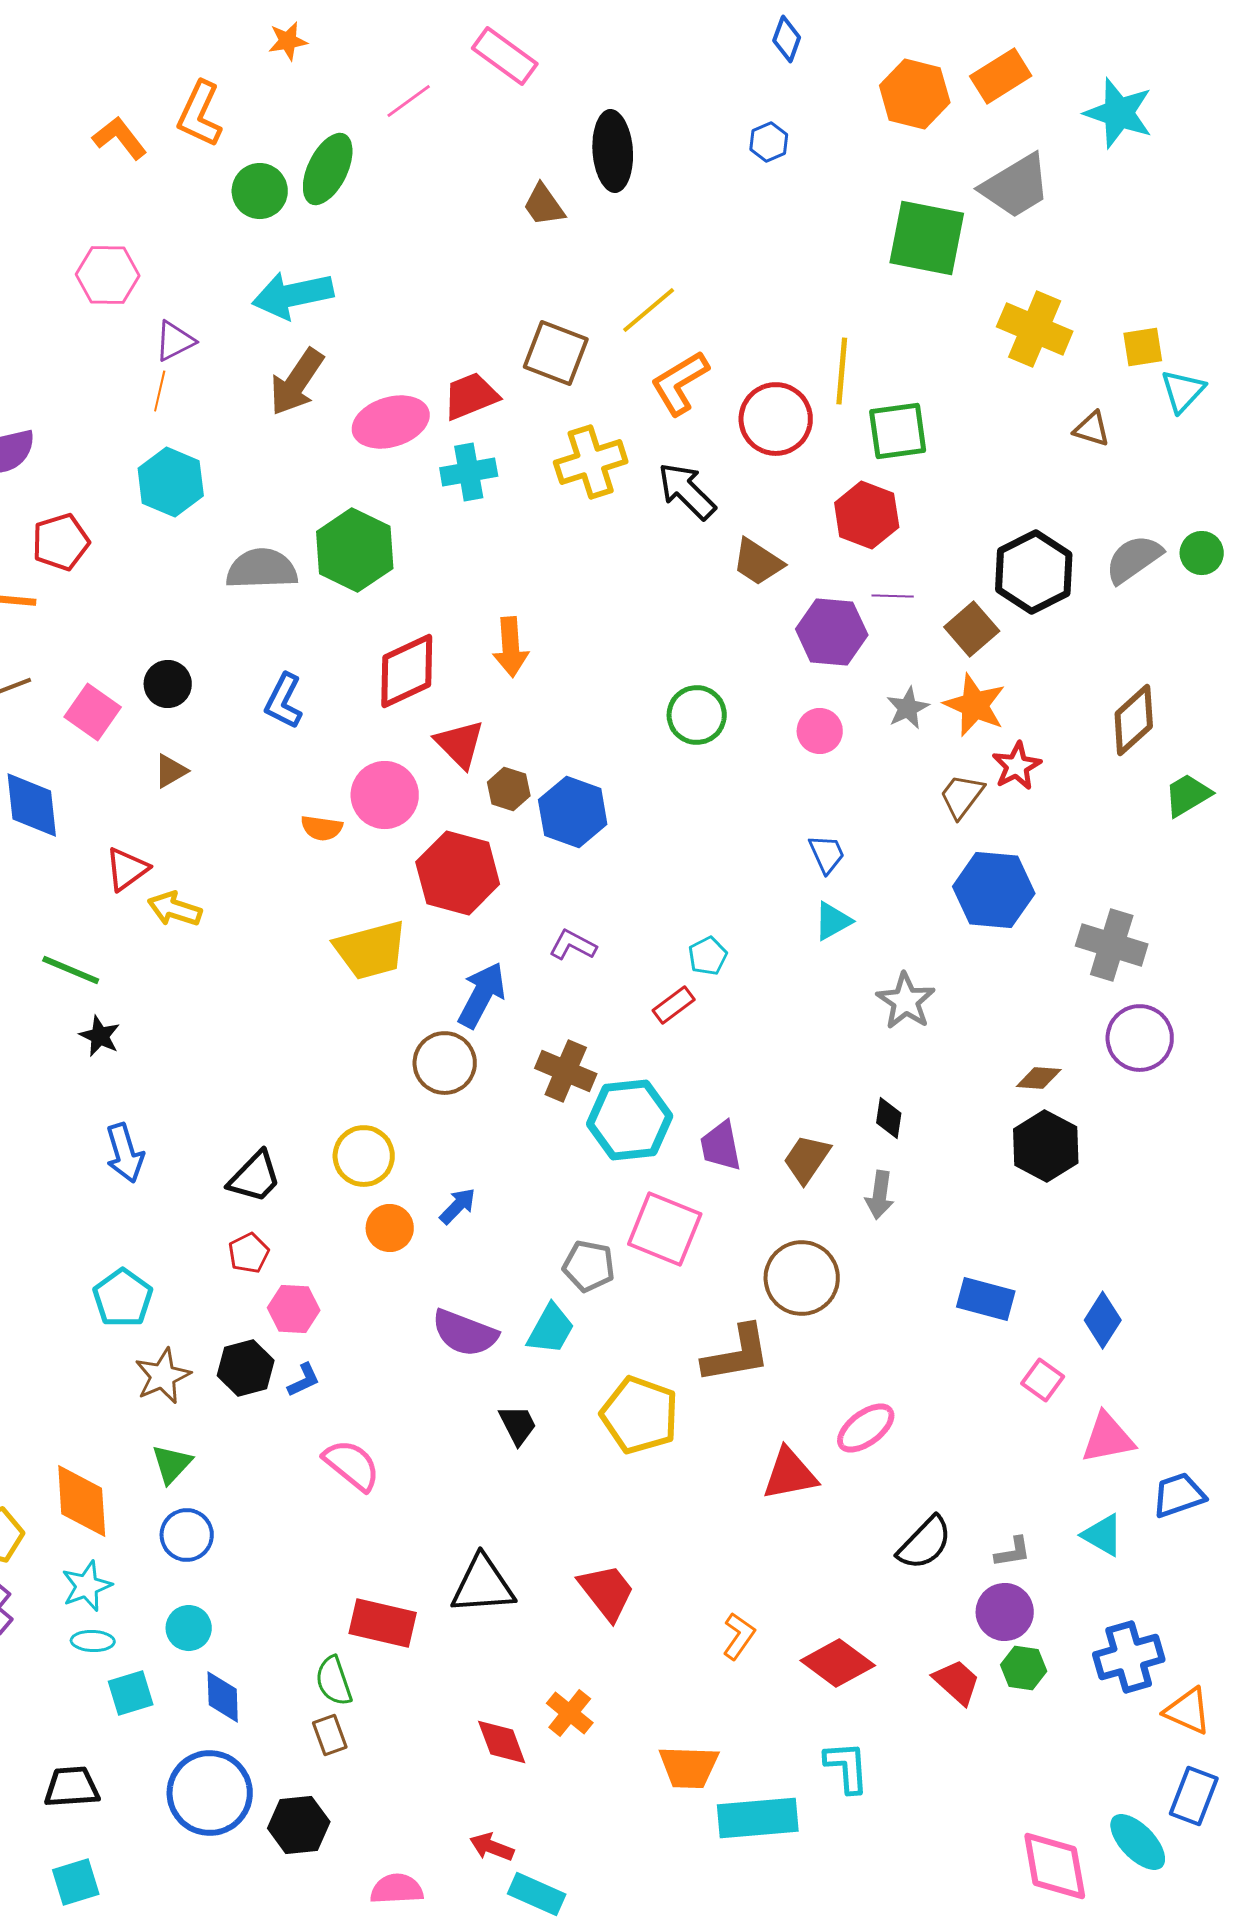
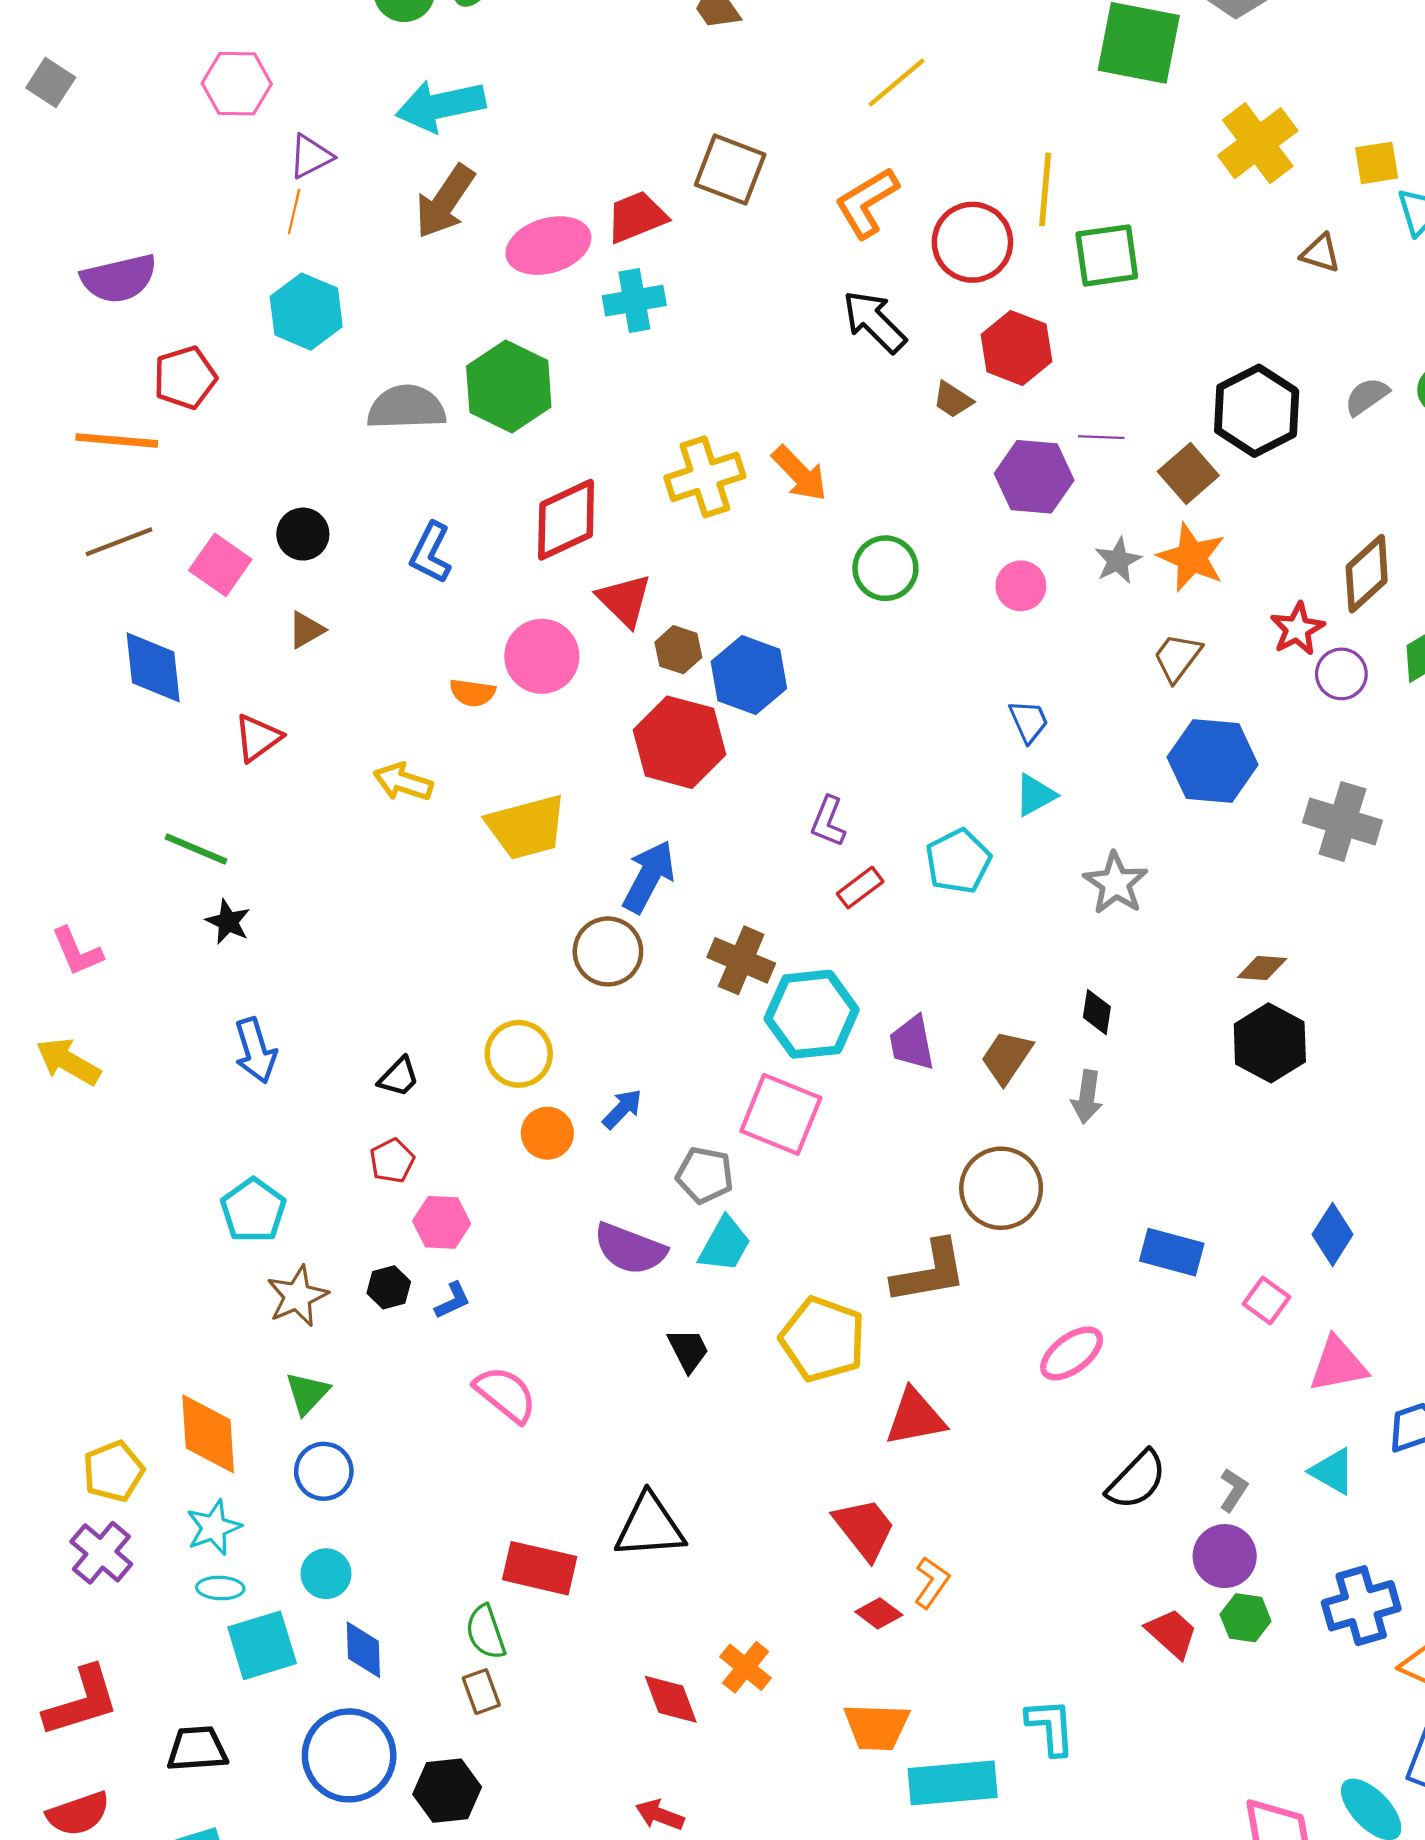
yellow line: (649, 310) -> (896, 83), moved
yellow cross: (1035, 329) -> (1258, 143), turned 30
yellow cross: (591, 462) -> (705, 477), moved
red hexagon: (867, 515) -> (1017, 348), moved
gray semicircle: (1134, 559) -> (1367, 396), size x0.7
brown trapezoid: (758, 562) -> (953, 400), size x0.7
orange arrow: (511, 647) -> (800, 473), moved, turned -40
red star: (1017, 766) -> (1297, 629), moved
red hexagon: (458, 873) -> (680, 742), moved
yellow arrow: (175, 909) -> (403, 782), moved
purple L-shape: (573, 945) -> (828, 822), moved, turned -96
cyan pentagon: (708, 956) -> (958, 861), moved, size x1.5
purple circle: (1140, 1038) -> (1341, 674), moved, size x0.7
black trapezoid: (255, 1177) -> (399, 1077), size x0.7
pink square: (665, 1229) -> (781, 1114), moved
gray pentagon: (589, 1266) -> (705, 1175), moved
blue rectangle: (986, 1299) -> (1172, 1252), moved
black hexagon: (246, 1368) -> (389, 1287), size x0.7
red triangle: (790, 1474) -> (915, 1417), moved
gray L-shape: (1013, 1552) -> (1233, 1490), turned -48
red trapezoid: (607, 1592) -> (865, 1529), moved
red diamond: (838, 1663) -> (879, 1613), moved, size x0.6
cyan square: (131, 1693) -> (262, 1645), size x1.4

